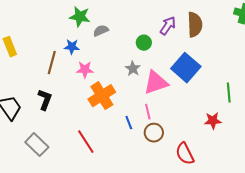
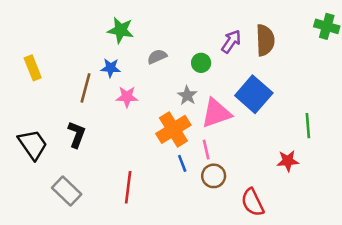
gray semicircle: (101, 31) -> (157, 57), moved
orange cross: (102, 96) -> (173, 129), moved
red line: (86, 142) -> (128, 187), turned 40

